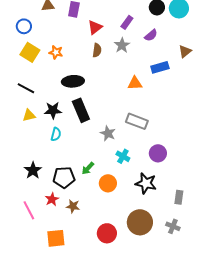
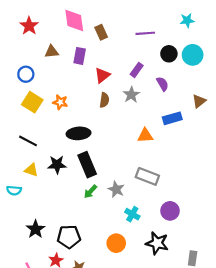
purple semicircle: (151, 35) -> (162, 84), turned -80
yellow triangle: (29, 115) -> (31, 170), turned 32
cyan semicircle: (56, 134) -> (14, 190), moved, turned 80
green arrow: (88, 168) -> (90, 192), moved

